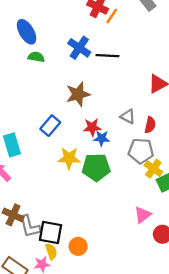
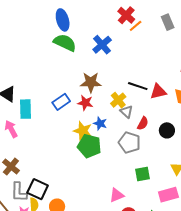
black line: (107, 56) -> (138, 86), moved
green semicircle: (36, 57) -> (65, 43), size x1.6
red star: (92, 127) -> (85, 103), moved
yellow star: (69, 158) -> (83, 131), moved
yellow cross: (153, 169) -> (118, 100), moved
gray L-shape: (30, 226) -> (19, 192), moved

